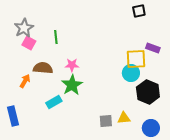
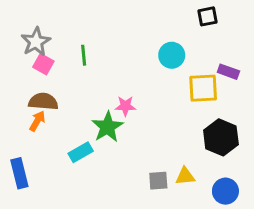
pink star: (72, 65) -> (125, 106), moved
brown semicircle: (43, 68) -> (43, 102), moved
cyan circle: (131, 73) -> (172, 55), moved

